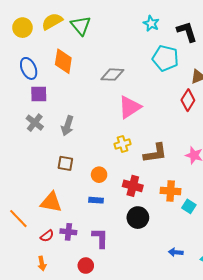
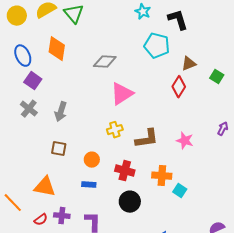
purple square: (39, 94) -> (33, 81), turned 36

